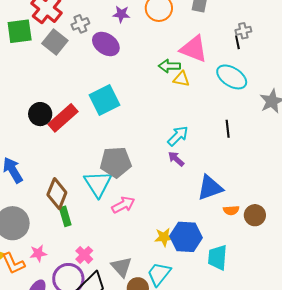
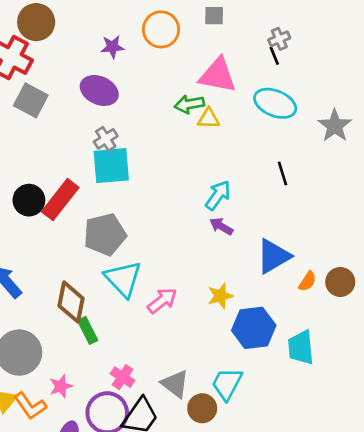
gray cross: (80, 24) -> (106, 139), moved
cyan square: (104, 100) -> (111, 166), turned 32
gray pentagon: (116, 162) -> (105, 234), moved
orange semicircle: (231, 210) -> (307, 281), turned -42
yellow star: (164, 237) -> (220, 296), moved

